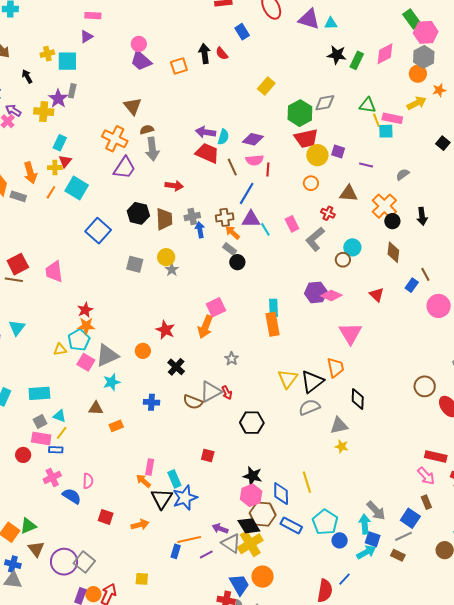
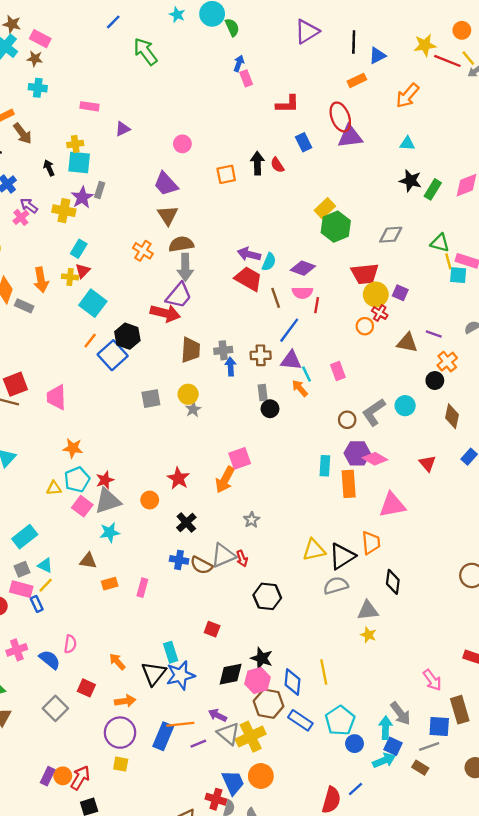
pink rectangle: (93, 16) -> (89, 106), moved
purple triangle: (309, 19) -> (350, 137), moved, turned -30
cyan square: (67, 61) -> (79, 163), moved
purple trapezoid: (141, 61) -> (166, 184), moved
green hexagon: (300, 113) -> (336, 227), moved
brown semicircle: (147, 130) -> (181, 244), size x1.5
orange cross: (115, 139) -> (143, 251), size x0.7
purple line: (366, 165) -> (434, 334), moved
purple trapezoid: (124, 168) -> (179, 295), moved
red arrow: (174, 186) -> (165, 313), moved, size x1.4
orange line: (51, 192) -> (90, 341), moved
orange cross: (384, 206) -> (447, 362), size x0.7
black hexagon: (138, 213) -> (127, 336), moved
red cross: (328, 213) -> (380, 313), moved
black circle: (392, 221) -> (435, 381), moved
orange arrow: (233, 233) -> (300, 388), moved
gray L-shape: (315, 239) -> (374, 412), moved
gray rectangle: (230, 249) -> (263, 393), turned 40
brown circle: (343, 260) -> (347, 420), moved
gray square: (135, 264) -> (151, 399), turned -30
cyan rectangle: (273, 308) -> (325, 466), moved
red star: (85, 310) -> (105, 480), moved
orange rectangle: (273, 324) -> (349, 484), moved
orange star: (86, 326) -> (73, 448), moved
pink triangle: (350, 333) -> (392, 505), turned 45
yellow triangle: (288, 379) -> (314, 550), turned 35
cyan rectangle: (39, 393) -> (25, 537), turned -40
blue cross: (151, 402) -> (179, 560), moved
blue rectangle: (56, 450) -> (37, 604), turned 56
pink rectangle: (150, 467) -> (142, 588), moved
pink arrow: (426, 476) -> (432, 680), moved
pink cross: (52, 477) -> (17, 650), moved
orange arrow: (143, 481) -> (117, 662), moved
brown rectangle: (426, 502) -> (460, 710), size x1.6
blue square: (410, 518) -> (439, 727), turned -36
black diamond: (249, 526) -> (231, 674), moved, turned -75
blue rectangle: (176, 551) -> (163, 736), size x1.6
purple circle: (64, 562) -> (120, 733), moved
gray square: (84, 562) -> (55, 708), moved

